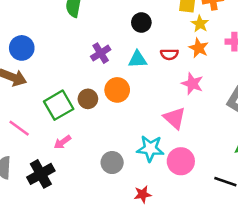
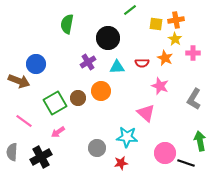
black circle: (141, 22) -> (108, 38), moved, size x1.5
yellow star: (200, 24) -> (175, 39), moved
blue circle: (22, 48) -> (36, 64), moved
pink circle: (181, 161) -> (165, 153), moved
red star: (143, 194) -> (121, 163), moved

